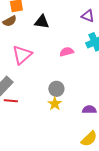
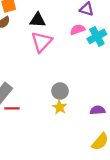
pink semicircle: (67, 52) -> (78, 30), moved
pink triangle: (22, 55) -> (41, 42), moved

